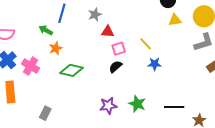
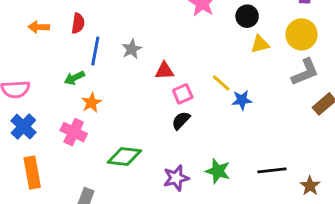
gray star: (95, 15) -> (132, 49), moved
green arrow: (46, 30) -> (74, 78), turned -48
blue star: (155, 64) -> (242, 100), moved
pink cross: (31, 66) -> (74, 132), moved
green diamond: (71, 70) -> (124, 157), moved

